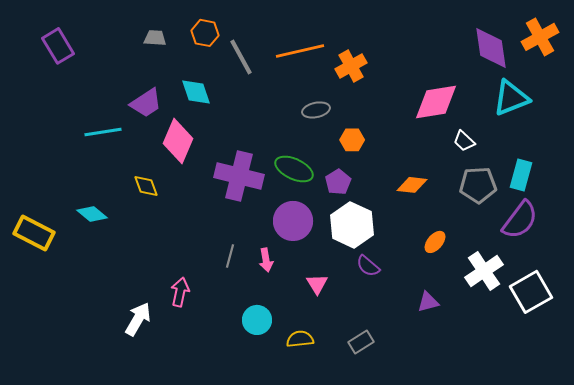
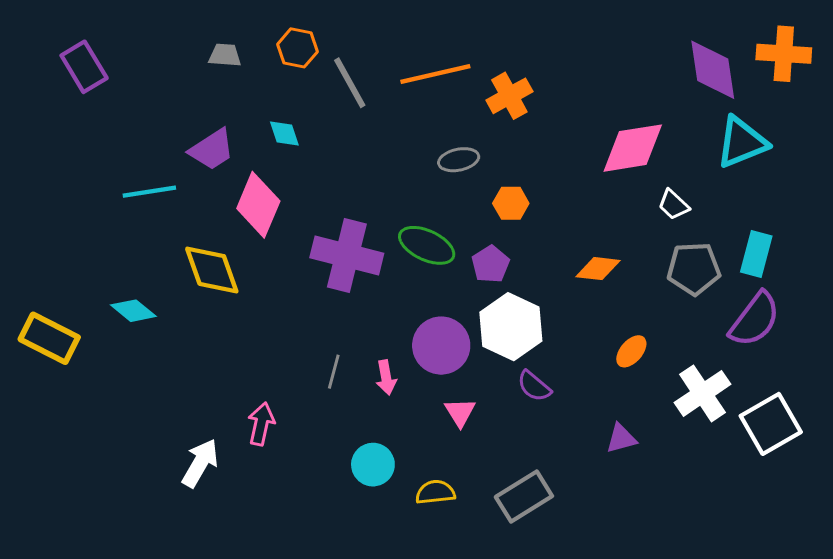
orange cross: (540, 37) -> (784, 54), turned 33
cyan diamond: (196, 92) -> (284, 134), size x0.7
yellow diamond: (146, 186) -> (212, 270), size x1.6
purple circle: (293, 221) -> (441, 346), moved
gray rectangle: (361, 342) -> (524, 497), size x1.5

